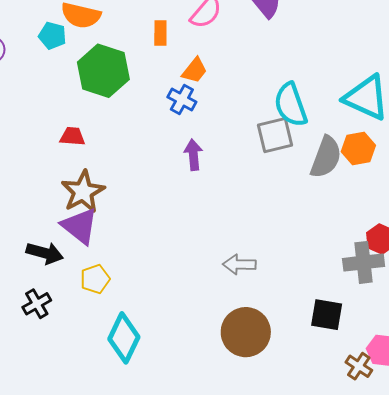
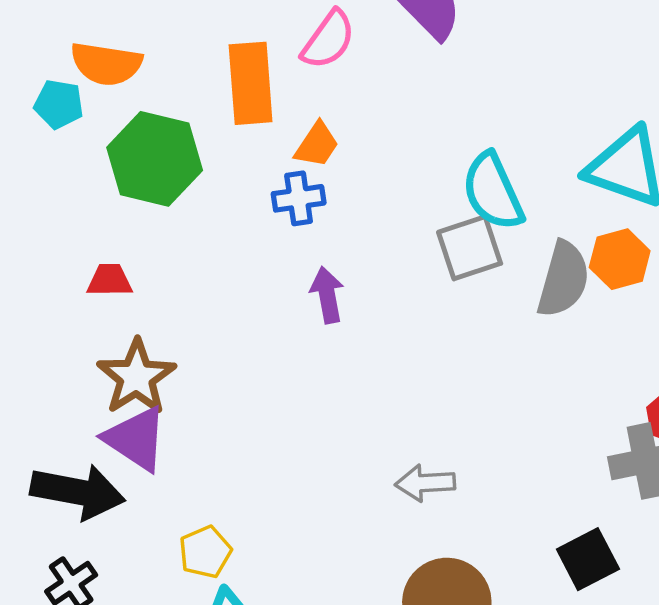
orange rectangle: (160, 33) -> (251, 83), size x1.8
blue cross: (182, 99) -> (299, 198), turned -32
black arrow: (45, 253) -> (78, 492), size x1.4
yellow pentagon: (95, 279) -> (205, 552), moved
black square: (327, 315) -> (588, 559), turned -32

